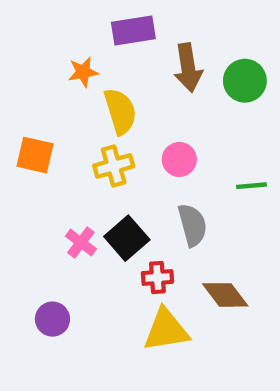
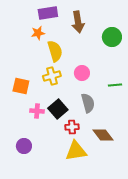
purple rectangle: (133, 30) -> (48, 13), moved
brown arrow: (188, 68) -> (78, 22), moved
orange square: (35, 155) -> (21, 86), moved
pink cross: (81, 243) -> (37, 111), turned -32

